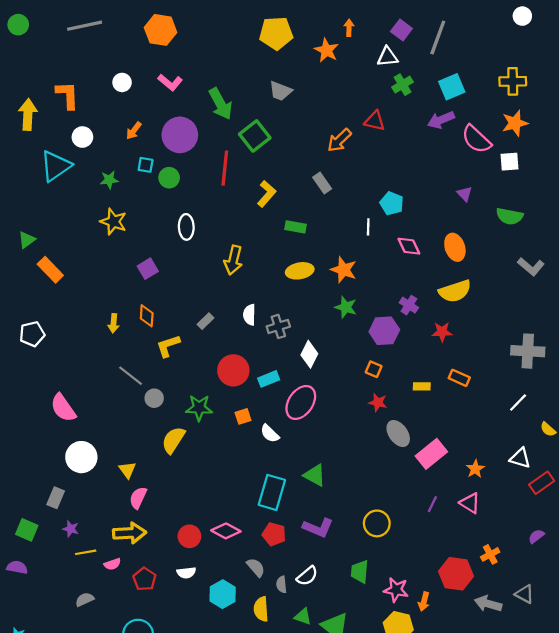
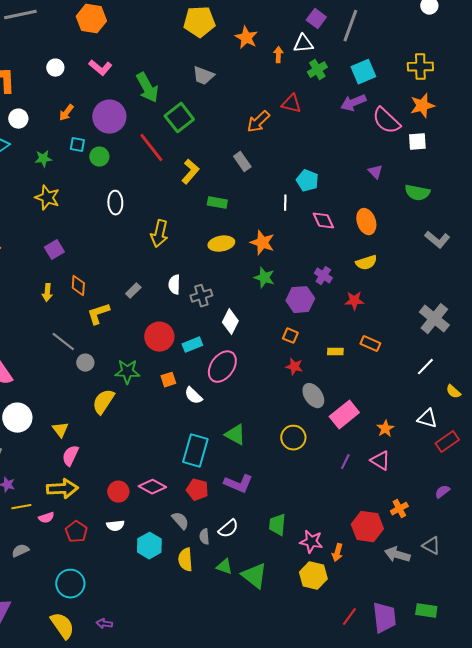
orange arrow: (349, 28) -> (278, 55), moved
red line: (225, 168) -> (151, 148), turned -44
purple square: (148, 269) -> (54, 250), moved
yellow semicircle: (455, 291) -> (366, 263), size x0.7
gray cross: (528, 351) -> (434, 319), turned 36
yellow circle: (377, 523) -> (293, 438), moved

